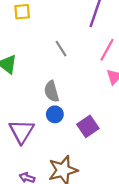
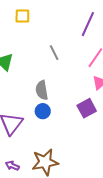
purple square: (88, 126) -> (87, 108), moved

